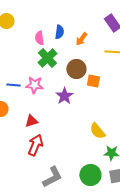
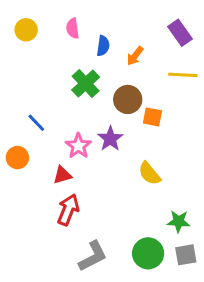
pink semicircle: (39, 38) -> (73, 28), moved
blue line: (13, 85) -> (36, 123), turned 40
pink star: (34, 85) -> (78, 146), moved, turned 30
yellow semicircle: (97, 131) -> (150, 174), moved

